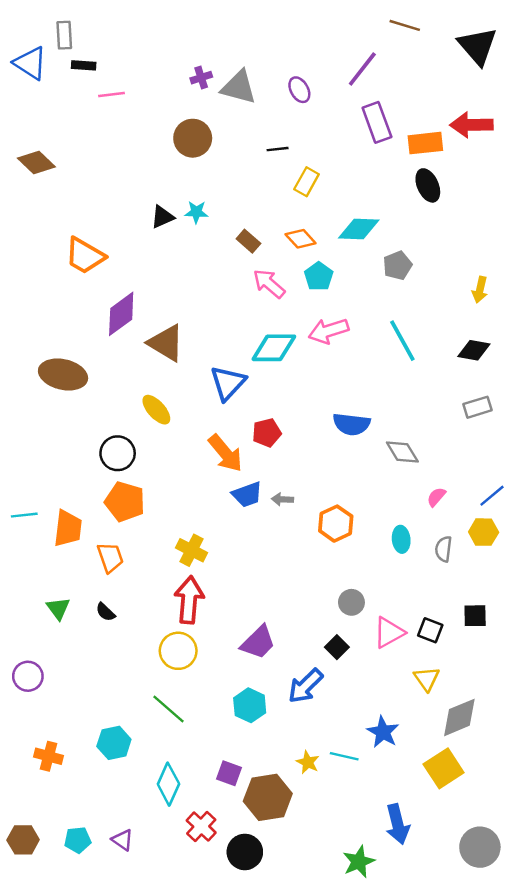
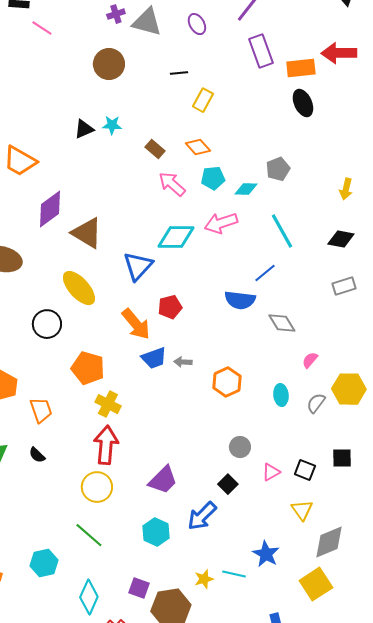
pink line: (111, 95) -> (42, 28), turned 40
cyan diamond: (359, 229) -> (246, 189), moved, size x0.7
cyan pentagon: (319, 276) -> (213, 178), turned 30
yellow ellipse: (156, 410) -> (79, 288), size x1.4
blue line: (492, 496) -> (265, 273), moved
orange pentagon: (125, 502) -> (88, 368), moved
yellow hexagon: (484, 532) -> (349, 389), size x1.4
gray semicircle: (444, 549) -> (316, 403), turned 30
pink triangle: (389, 633) -> (271, 472), size x0.7
yellow star: (308, 762) -> (204, 579), turned 30

